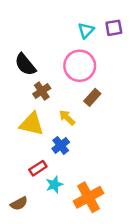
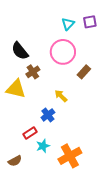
brown rectangle: (92, 97) -> (84, 72), moved
yellow arrow: (67, 118) -> (61, 96), moved
yellow triangle: (32, 124) -> (16, 89), moved

